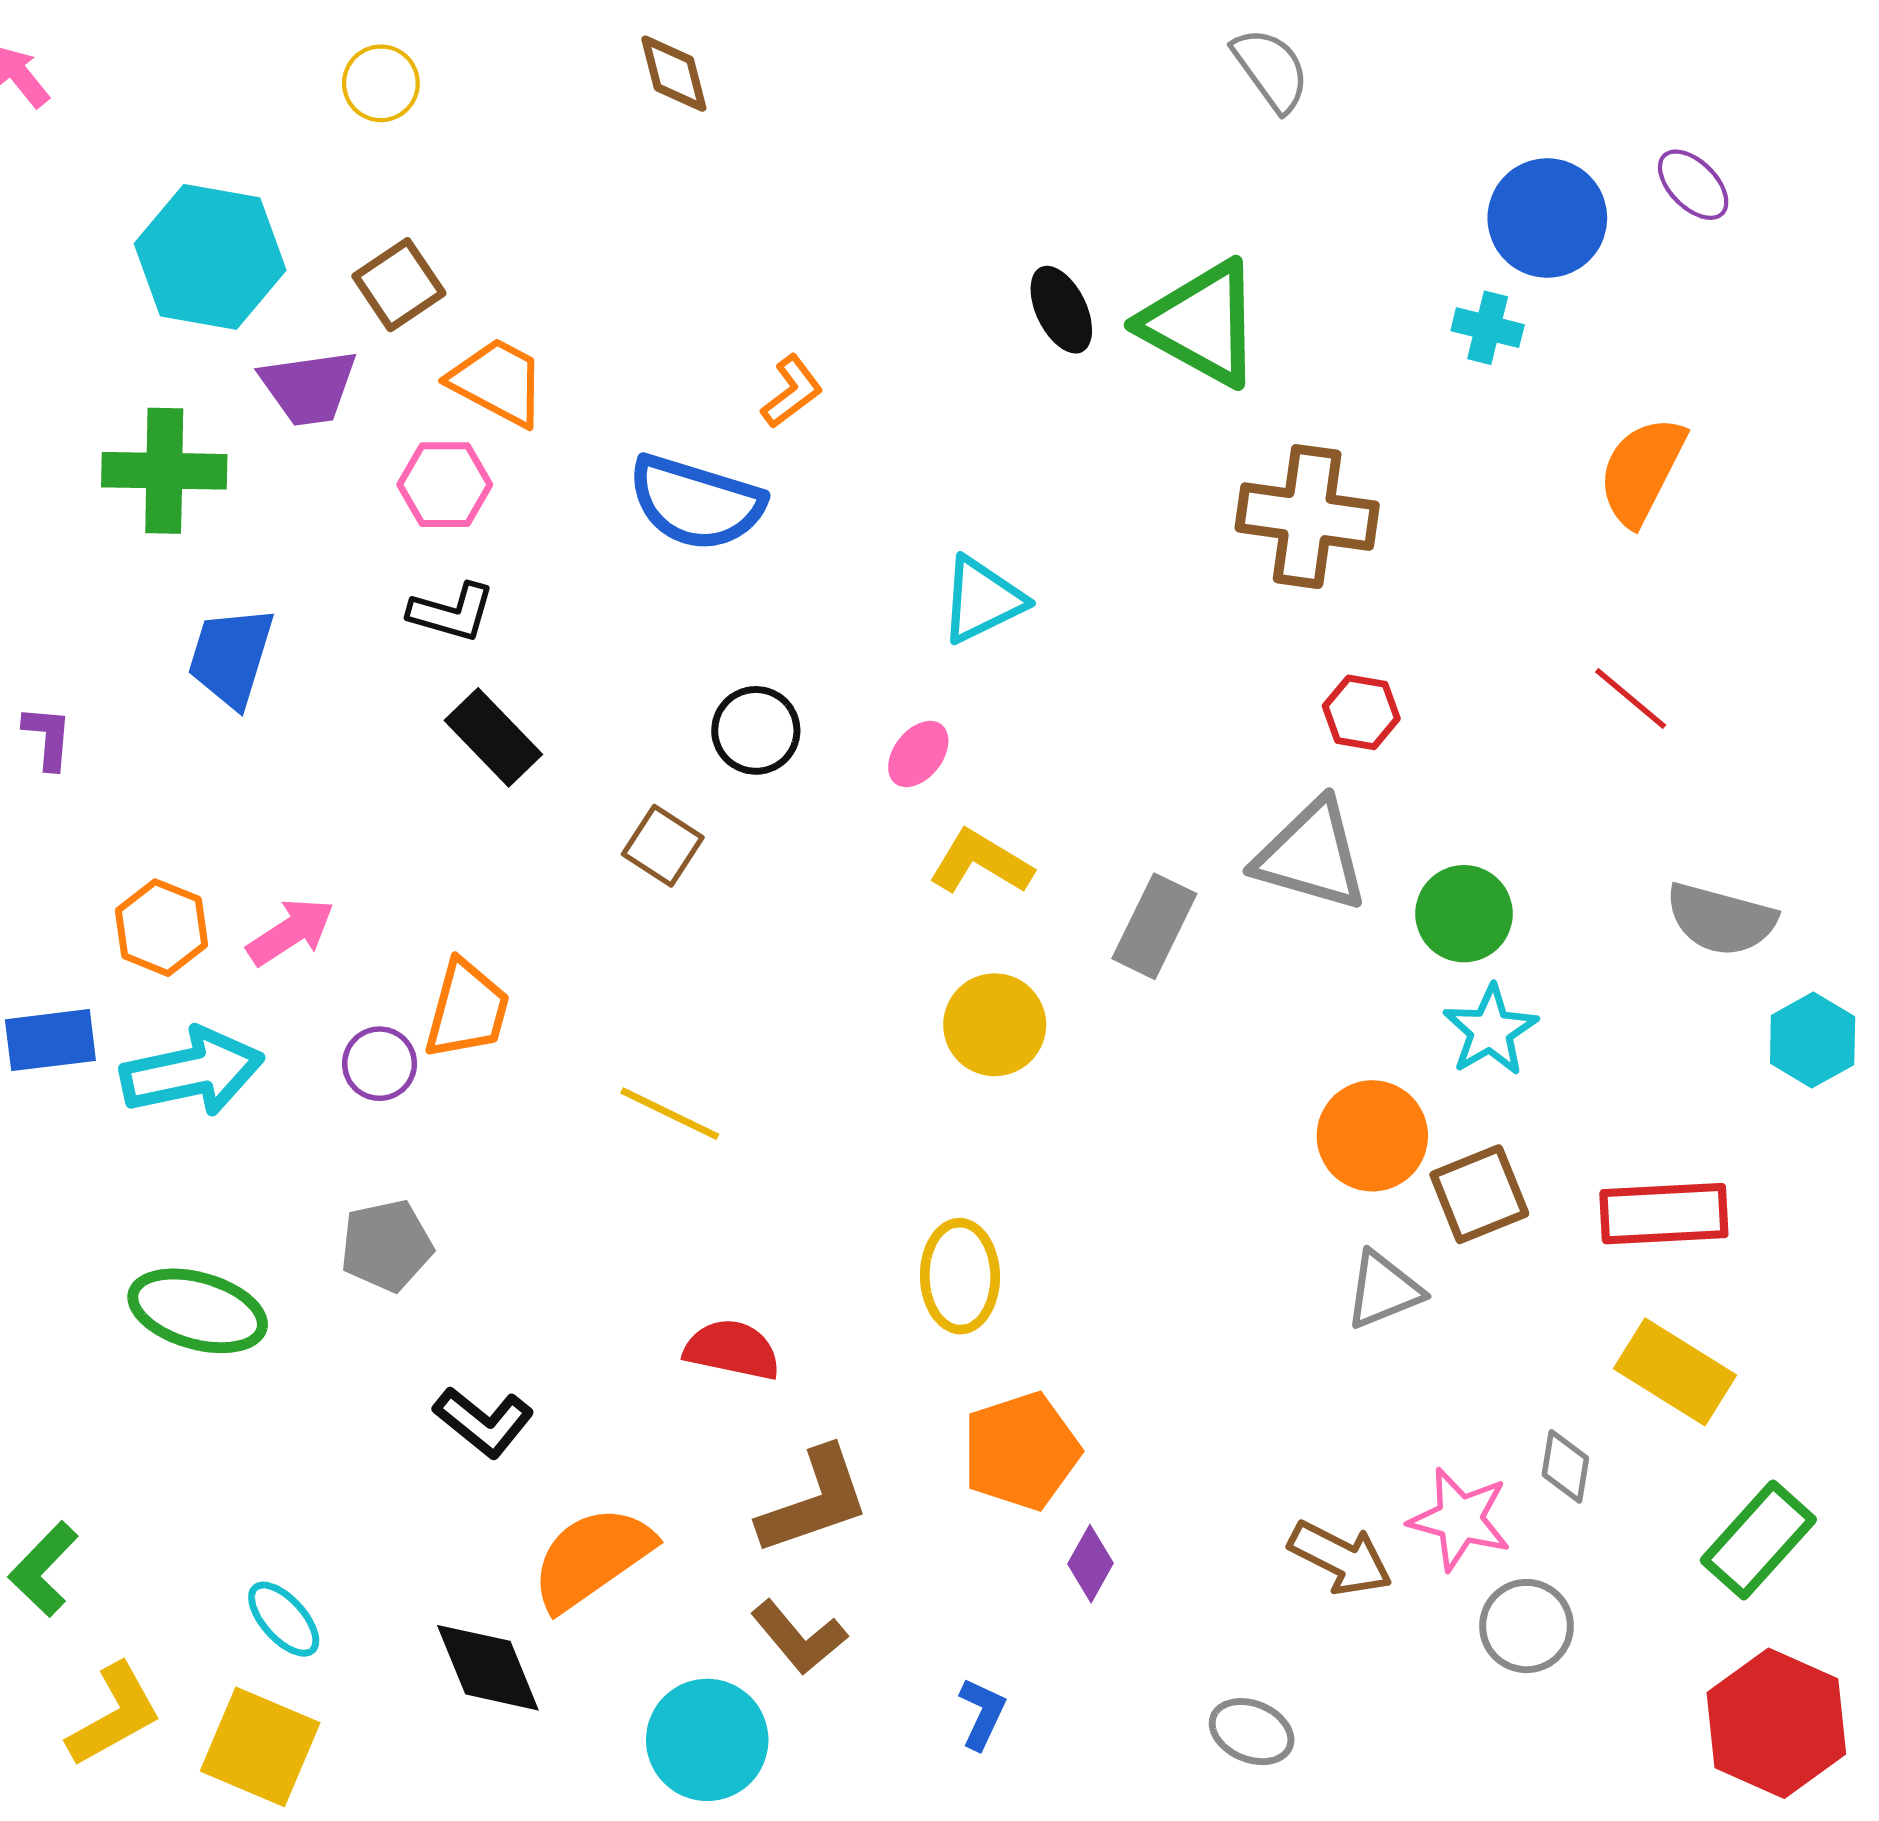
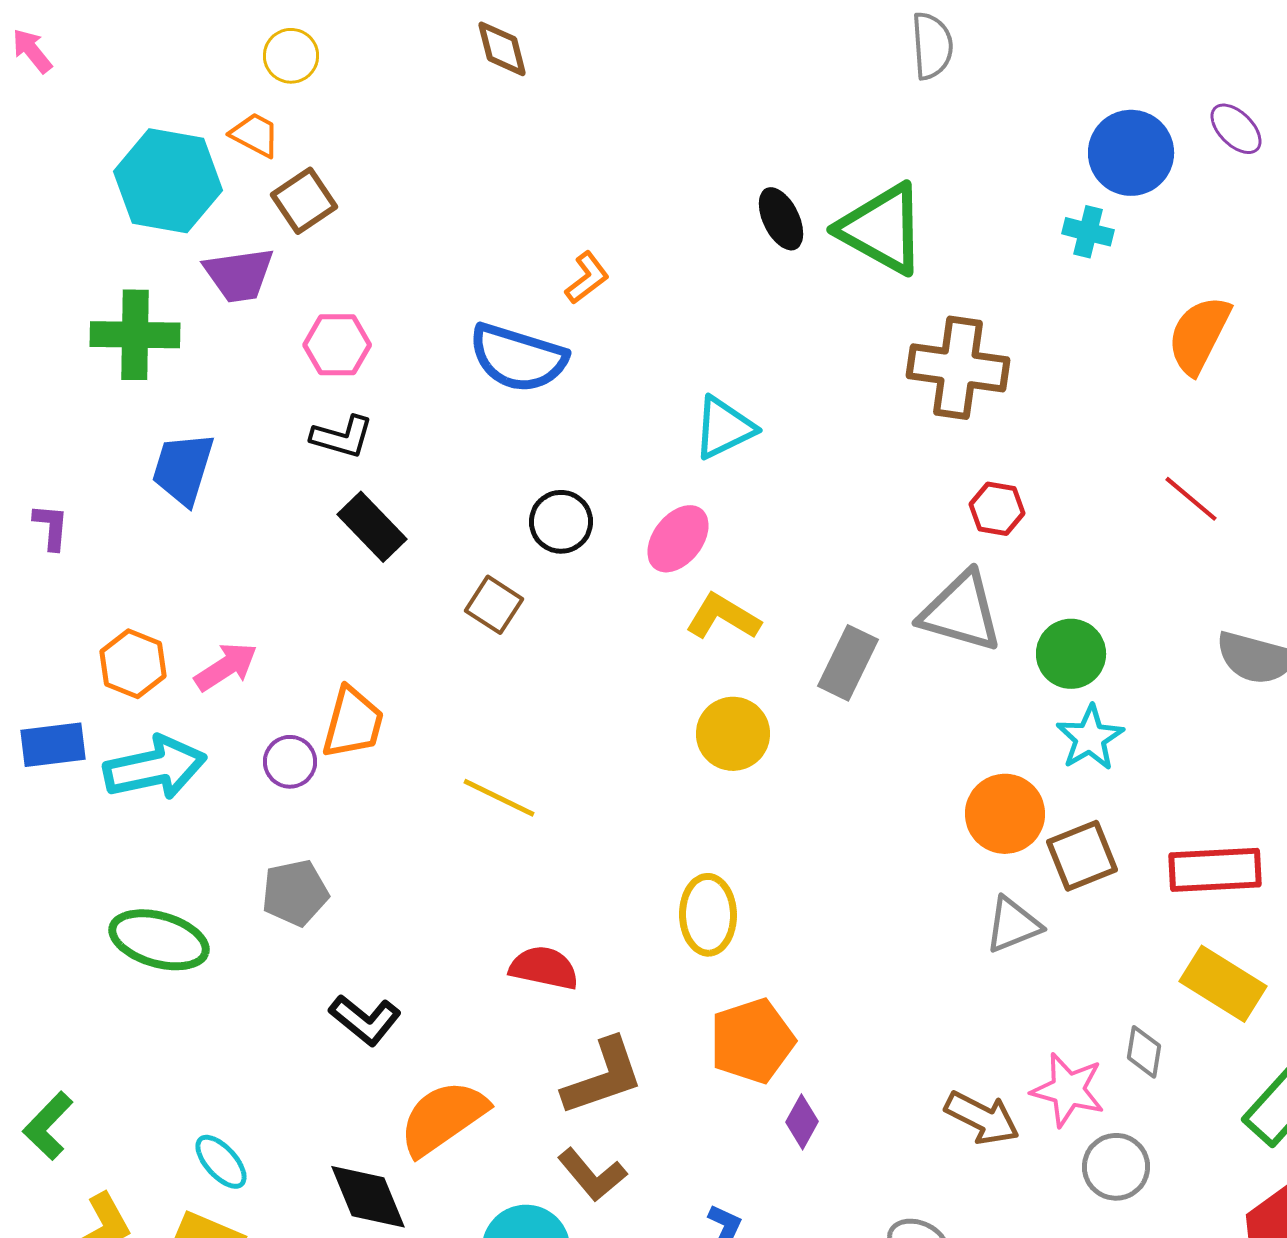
gray semicircle: (1271, 69) -> (932, 46), turned 32
orange trapezoid: (498, 382) -> (255, 135), moved, size x0.7
pink ellipse: (918, 754) -> (678, 539), size x1.4

